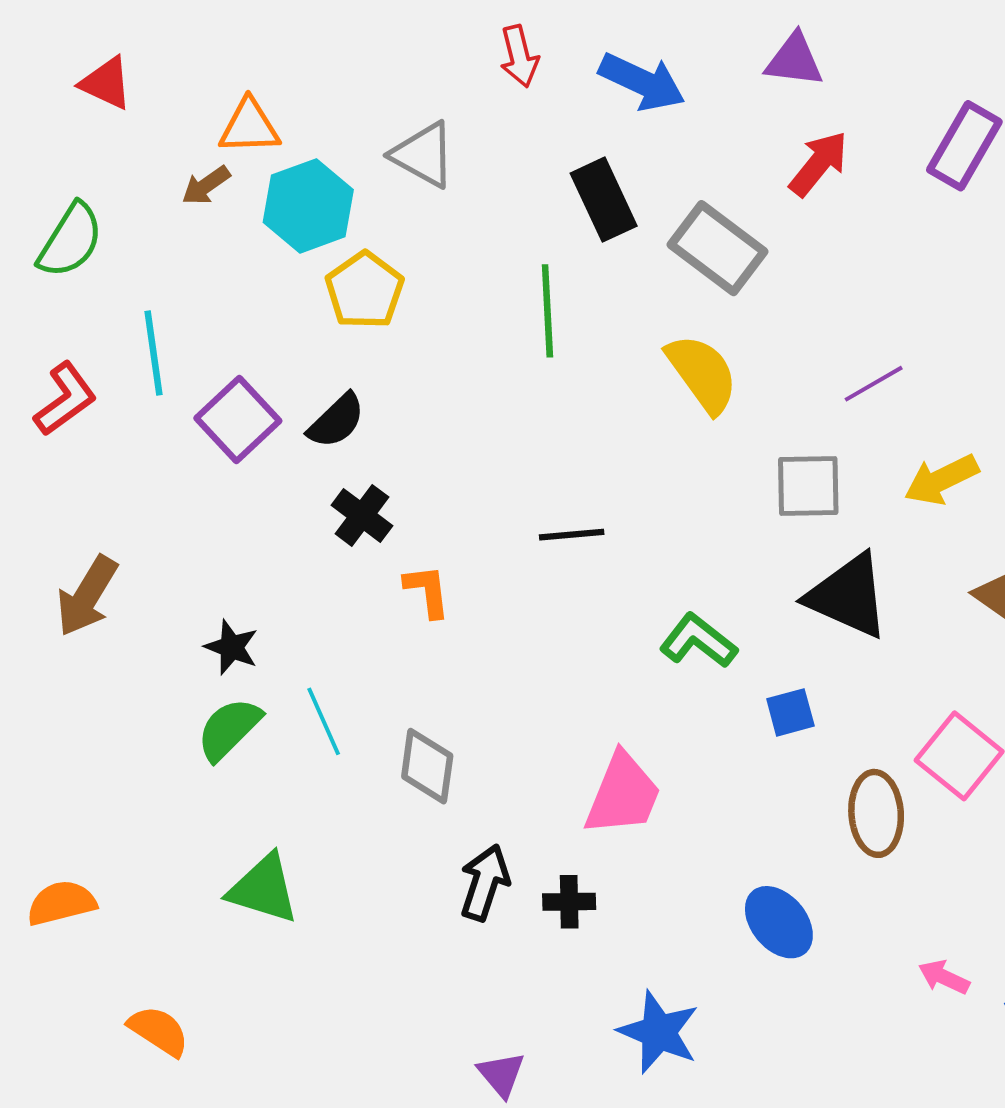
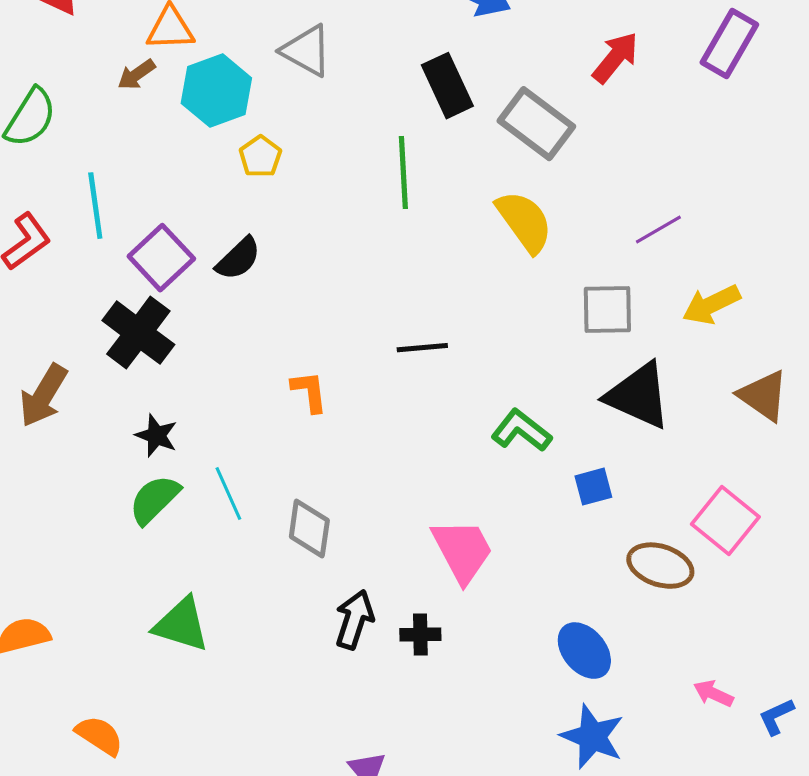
yellow pentagon: (365, 290) -> (260, 157), size x0.7
black cross: (362, 515) -> (138, 333), moved, size x1.5
pink trapezoid: (623, 794) -> (462, 551), turned -50
brown ellipse: (876, 813) -> (660, 566), turned -68
blue star: (659, 1032) -> (592, 737), moved

